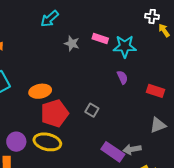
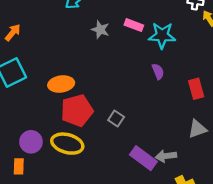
red rectangle: (155, 91) -> (196, 89), turned 54
gray square: (92, 110) -> (116, 119), moved

